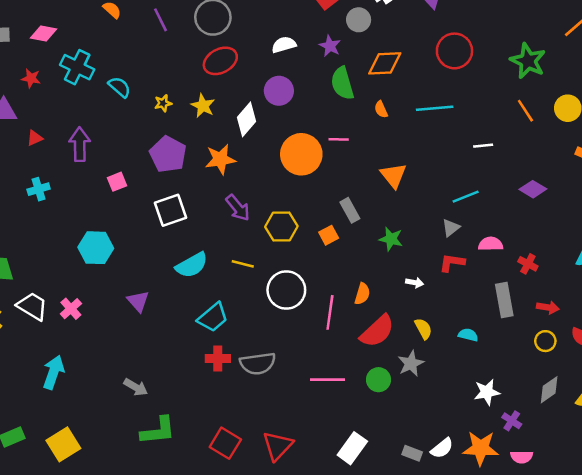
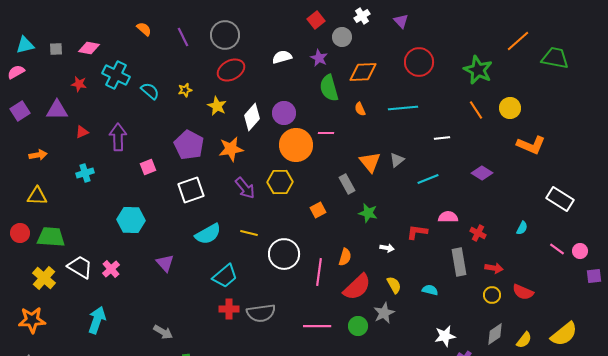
purple circle: (279, 91) -> (284, 113), moved
yellow star: (163, 103) -> (185, 90), moved
gray rectangle: (350, 210) -> (347, 184), moved
yellow hexagon: (281, 227) -> (280, 182), moved
gray triangle: (451, 228) -> (397, 160), moved

